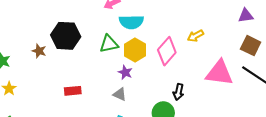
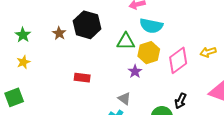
gray triangle: (120, 94) -> (124, 99), moved

